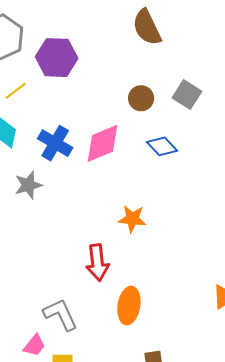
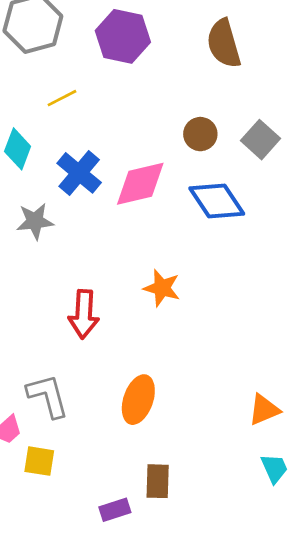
purple hexagon: (57, 58) -> (123, 36), moved
yellow line: (16, 91) -> (62, 98), moved
blue diamond: (162, 146) -> (217, 201), size x1.4
red arrow: (97, 262) -> (84, 314), moved

